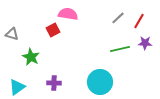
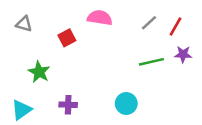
pink semicircle: (68, 14) -> (100, 18), moved
gray triangle: (12, 34) -> (24, 24), moved
cyan circle: (100, 82) -> (126, 104), size x0.7

